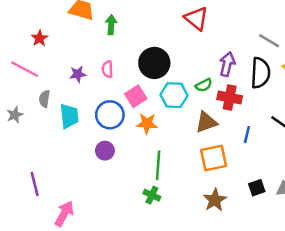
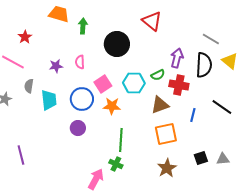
black circle: (154, 63) -> (117, 44), moved
pink arrow: (64, 214) -> (96, 179), moved

